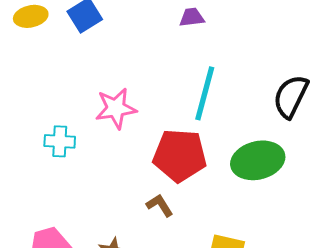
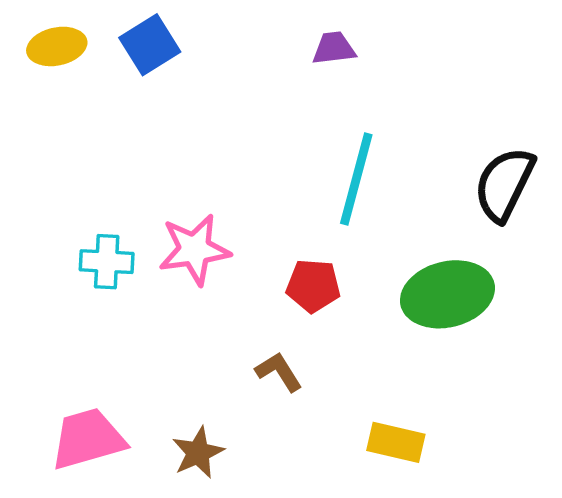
pink star: (116, 108) -> (194, 250), moved
red pentagon: (180, 155) -> (313, 286), size x0.6

